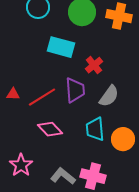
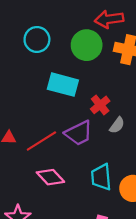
purple trapezoid: (75, 90) -> (79, 133), turned 68
gray semicircle: (109, 96) -> (117, 125), moved, size x0.7

